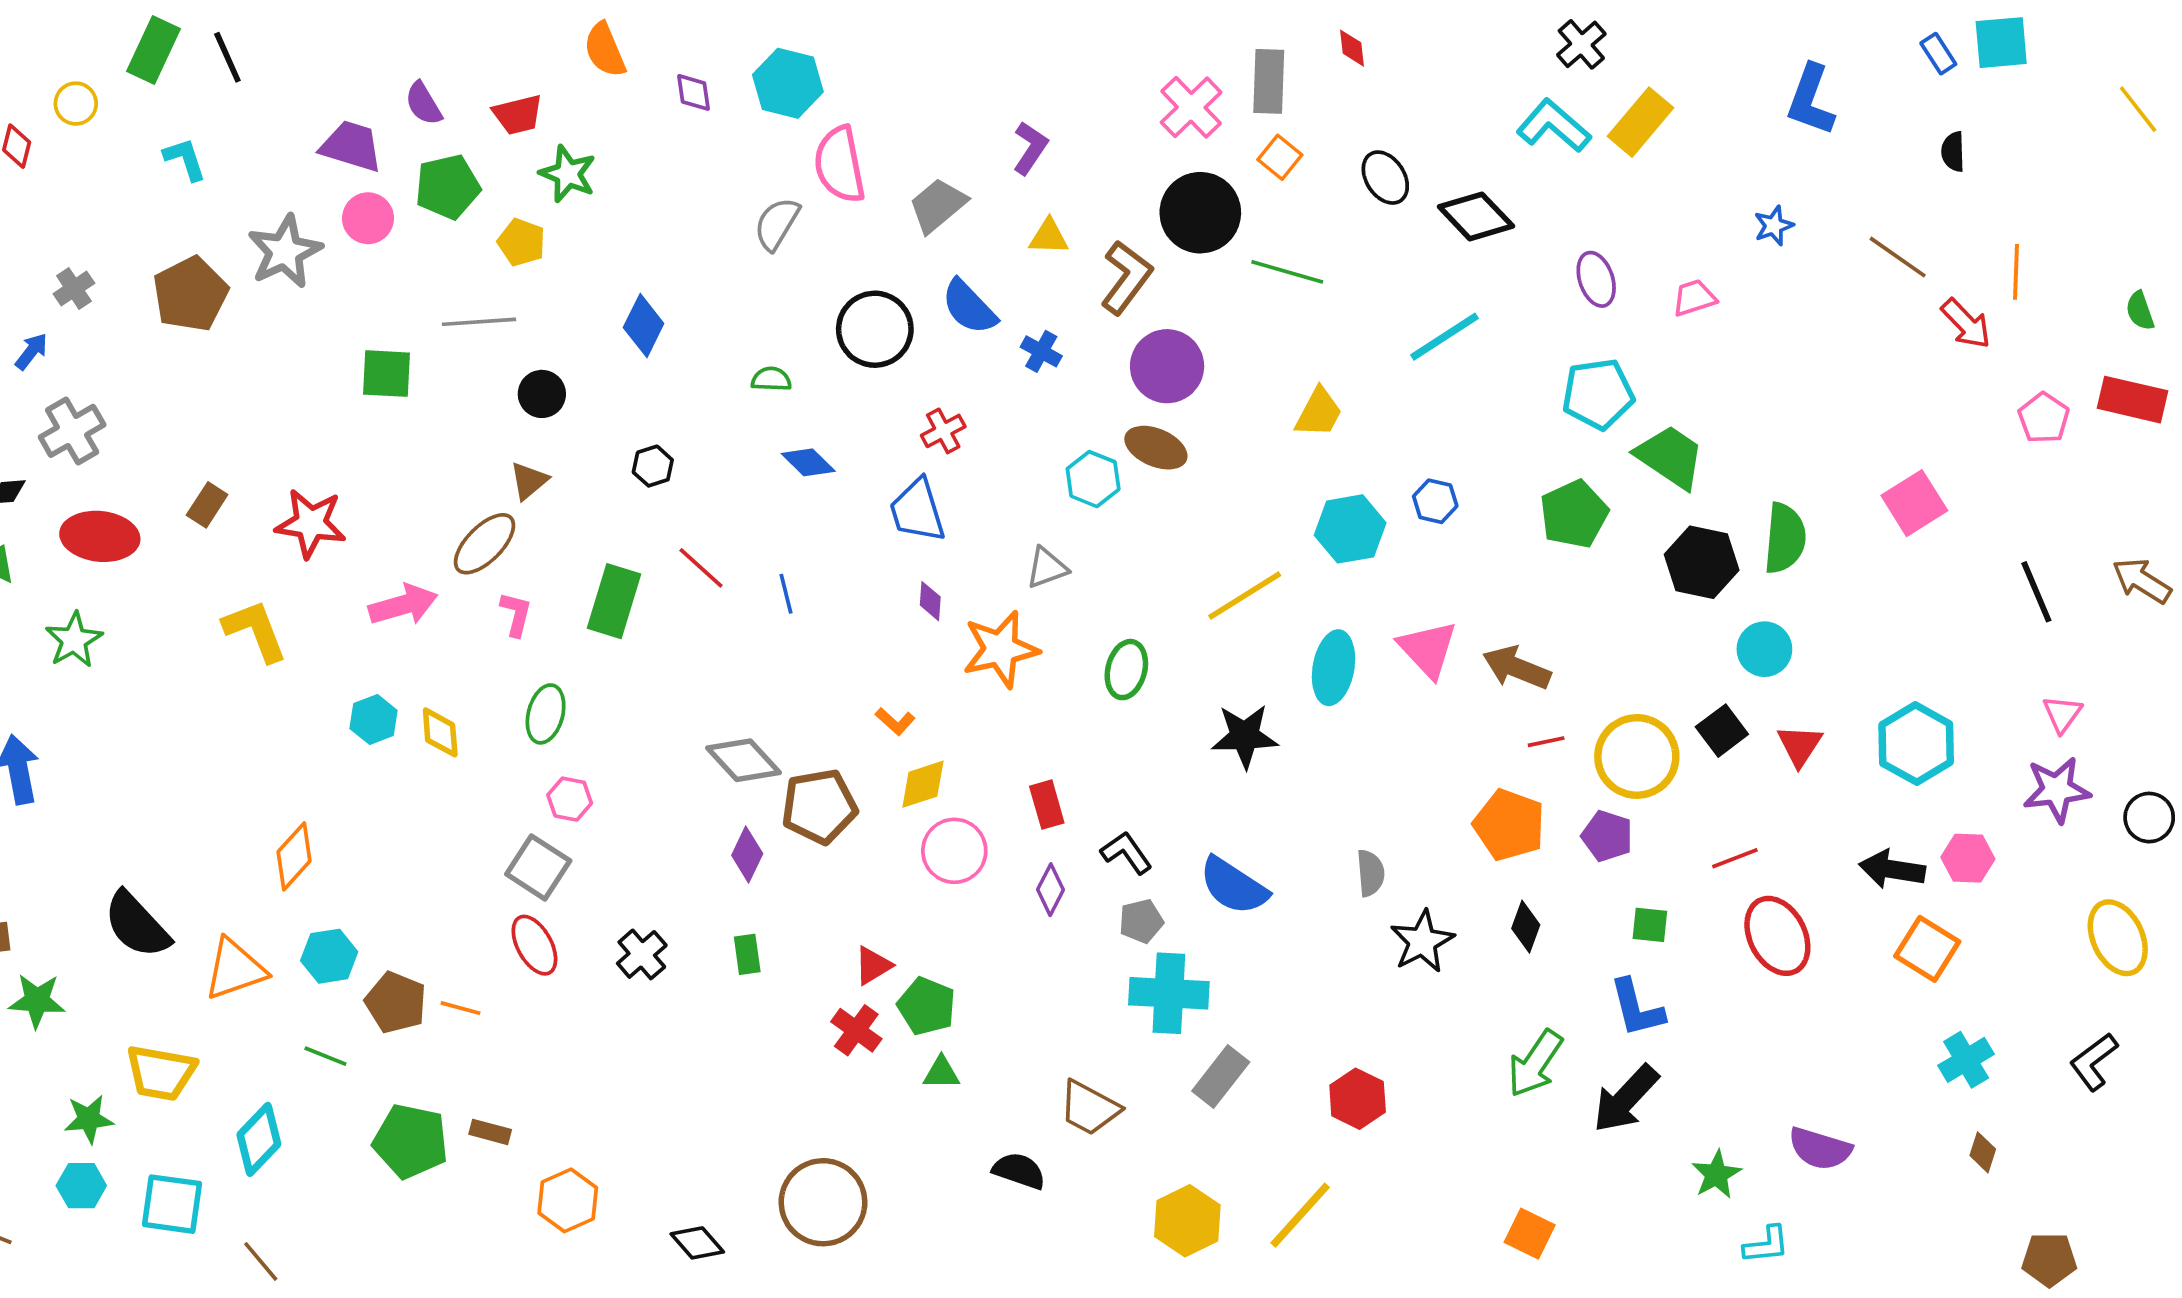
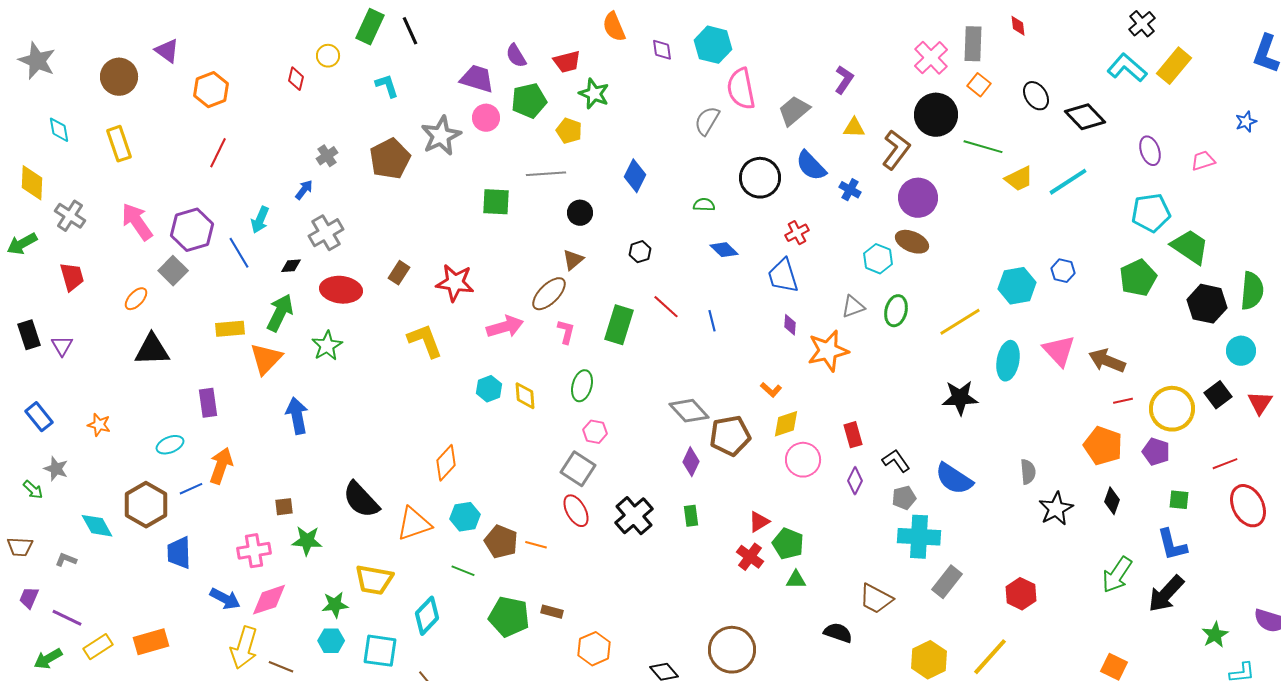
yellow trapezoid: (1319, 412) -> (1019, 179), moved, turned 36
green ellipse: (1126, 670) -> (896, 311), moved
black cross: (642, 954) -> (634, 516), size x1.4

